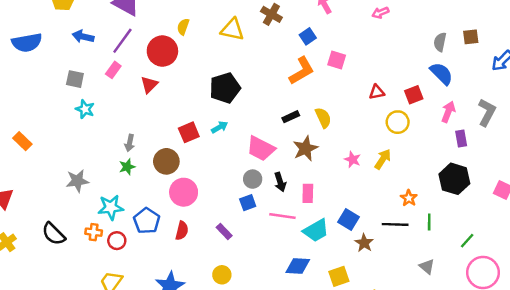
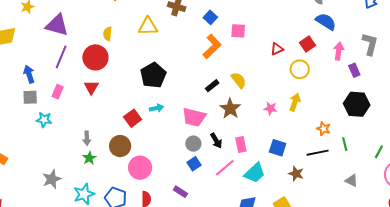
blue arrow: (83, 37) -> (29, 74), moved, turned 72
pink rectangle: (113, 70) -> (58, 92), moved
cyan arrow: (220, 127) -> (156, 108), turned 32
pink line: (282, 216) -> (225, 168), turned -35
blue square: (349, 219) -> (278, 148), moved

